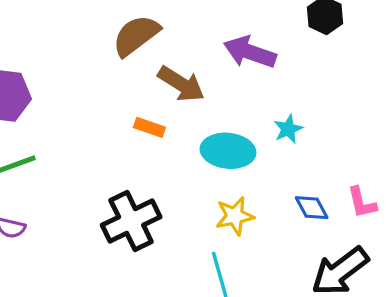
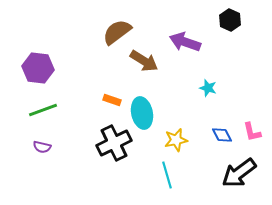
orange rectangle: (149, 127) -> (112, 100), moved
cyan star: (288, 129) -> (208, 88), turned -30
cyan ellipse: (228, 151) -> (142, 113), moved, turned 72

